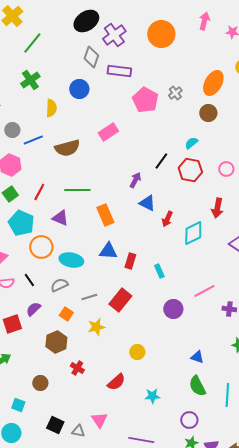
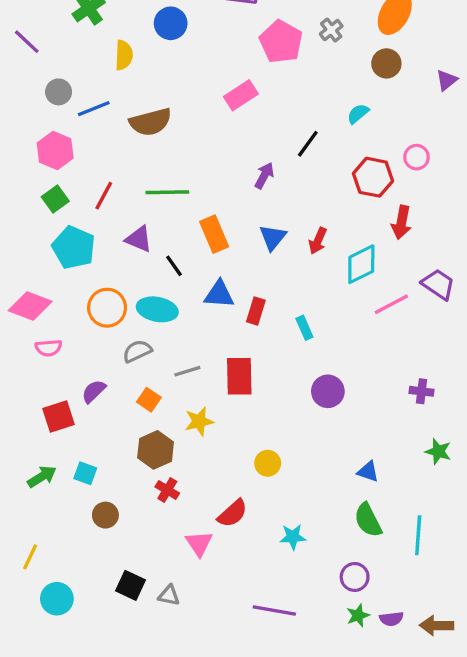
pink rectangle: (108, 132) -> (241, 95), moved
red hexagon: (190, 170) -> (373, 177), moved
blue triangle: (147, 203) -> (273, 237), moved, turned 42
orange circle: (41, 247) -> (107, 308), moved
black line: (29, 280) -> (174, 266), moved
pink line: (204, 291) -> (391, 304), moved
red rectangle: (120, 300) -> (239, 376), turned -40
brown hexagon: (56, 342) -> (156, 450), moved
cyan square: (18, 405) -> (85, 473), moved
pink triangle: (99, 420) -> (199, 544), moved

